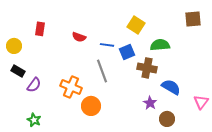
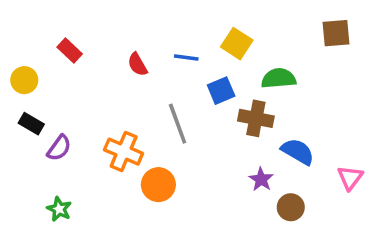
red rectangle: (40, 29) -> (70, 51), turned -56
red semicircle: (79, 37) -> (137, 64), turned 40
blue line: (107, 45) -> (186, 57), moved

